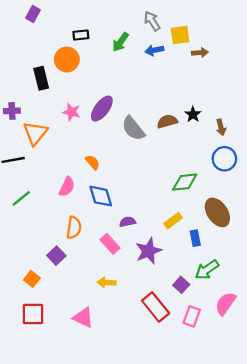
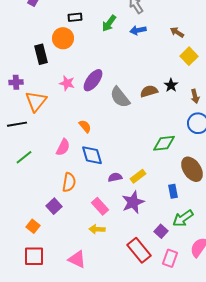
yellow square: (180, 35) -> (189, 56), moved, turned -36
brown arrow: (200, 53) -> (177, 32), turned -144
yellow rectangle: (173, 221) -> (138, 176), moved
pink rectangle: (110, 244) -> (100, 206), moved

